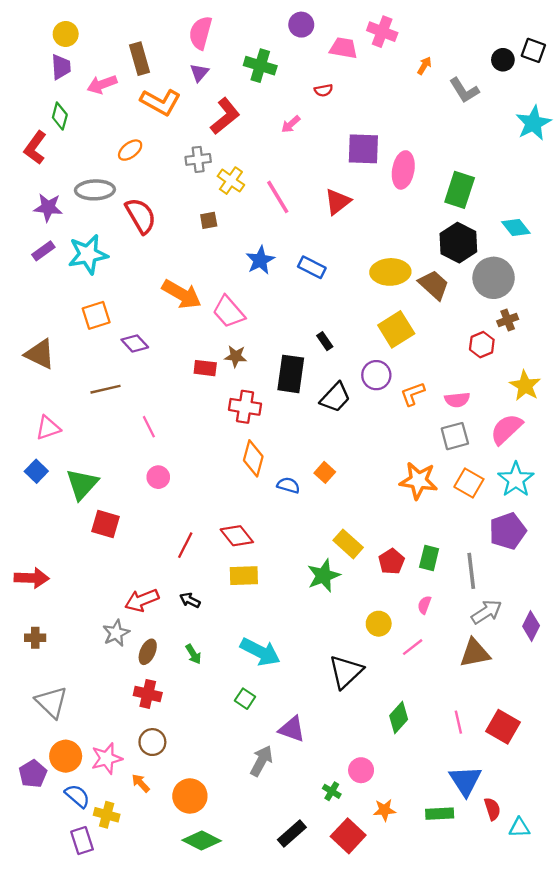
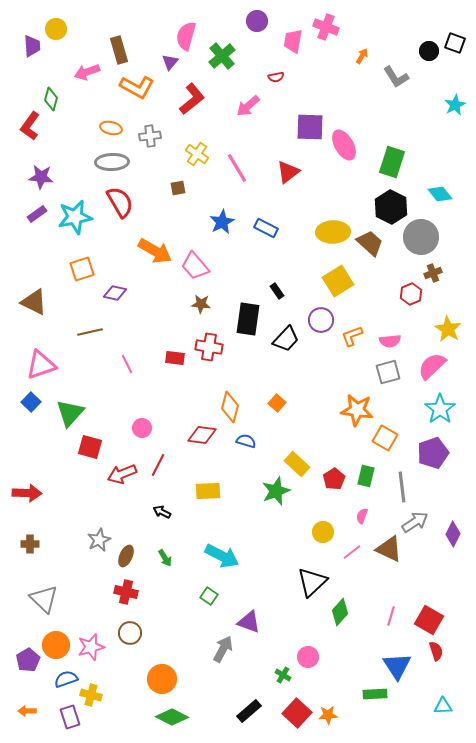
pink semicircle: (200, 33) -> (186, 36), moved
pink trapezoid: (343, 48) -> (293, 41), turned -90
green cross: (260, 66) -> (222, 56), turned 32
purple trapezoid: (61, 67) -> (32, 46), moved
cyan star: (533, 123) -> (455, 105), size x0.7
pink arrow: (291, 124) -> (248, 106), size x1.4
orange ellipse: (130, 150) -> (111, 128), turned 50
gray cross: (198, 159) -> (150, 136), moved
pink ellipse: (403, 170) -> (344, 145), turned -40
gray ellipse: (95, 190) -> (112, 162), moved
red semicircle: (141, 216) -> (120, 202), moved
purple diamond: (135, 343) -> (115, 293), turned -35
red rectangle: (205, 368) -> (175, 358), moved
pink triangle: (48, 428) -> (41, 365), size x1.4
orange diamond: (253, 458) -> (230, 407), moved
pink circle: (158, 477) -> (142, 428), moved
orange square: (469, 483) -> (385, 438), moved
blue semicircle: (288, 485) -> (246, 441), moved
red diamond: (237, 536) -> (202, 435), moved, turned -44
red arrow: (142, 600) -> (122, 474), moved
brown triangle: (475, 653) -> (389, 549), moved, turned 36
black triangle: (346, 672) -> (312, 582), moved
pink line: (458, 722) -> (391, 616), turned 30
orange arrow: (141, 783) -> (27, 711), moved, turned -48
blue semicircle: (77, 796) -> (66, 679), turned -60
red semicircle: (492, 809) -> (436, 651), moved
orange star: (385, 810) -> (328, 715), moved

